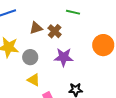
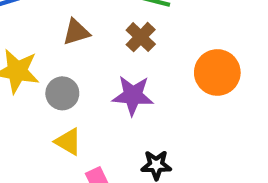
brown cross: (55, 31) -> (141, 37), moved

